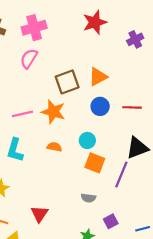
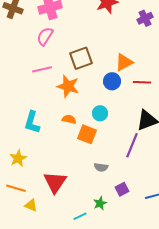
orange triangle: (98, 77) -> (124, 62), moved
pink line: (22, 114) -> (42, 69), moved
orange square: (95, 163) -> (87, 134), moved
red triangle: (39, 214) -> (55, 182), size x1.4

